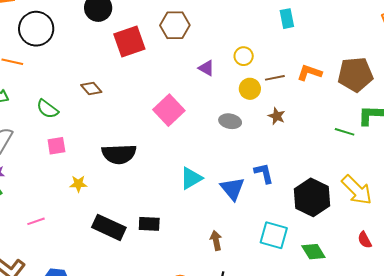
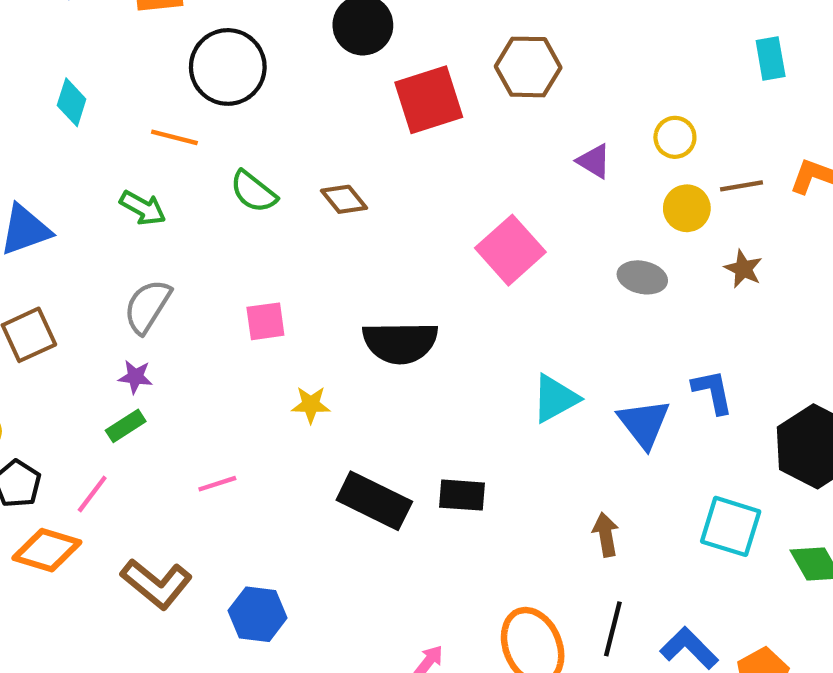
green semicircle: (47, 109) -> (253, 192), moved

